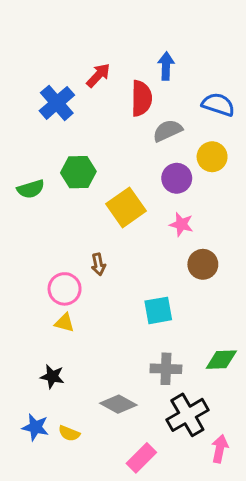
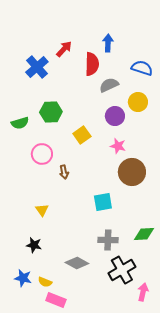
yellow square: (126, 207) -> (82, 135), size x0.7
brown circle: (203, 264) -> (132, 172), size x1.4
pink circle: (65, 289) -> (42, 154), moved
yellow triangle: (65, 323) -> (42, 210), turned 40
pink rectangle: (141, 458) -> (56, 300), moved, turned 66

